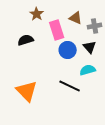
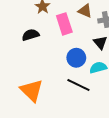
blue circle: (68, 50) -> (76, 58), moved

